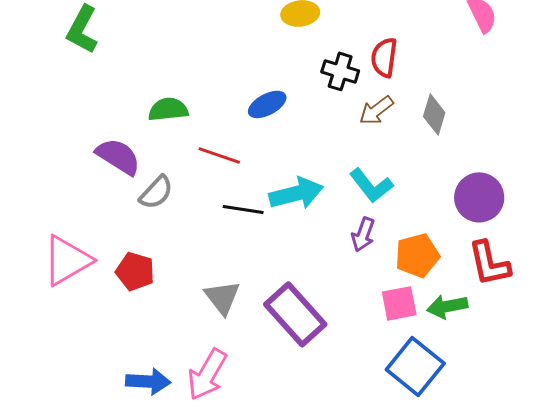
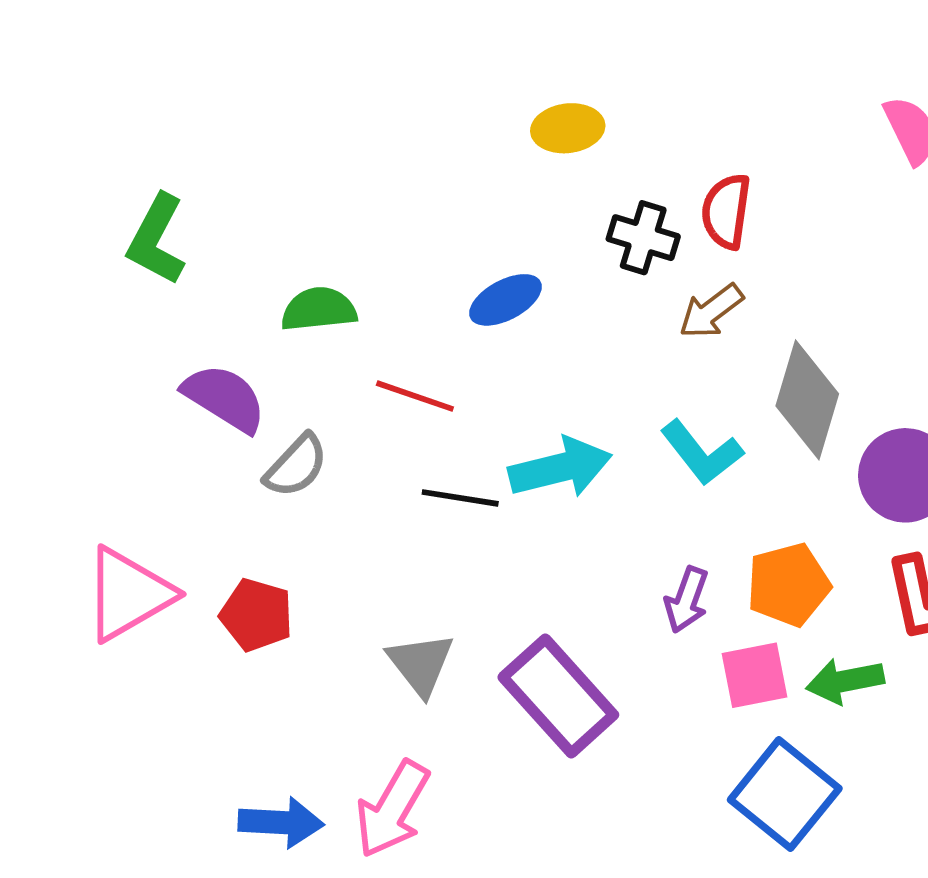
green L-shape: (82, 29) -> (157, 240), moved
gray diamond: (434, 114) -> (807, 400), moved, size x1.5
purple arrow: (363, 234) -> (687, 600), moved

